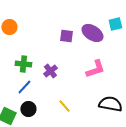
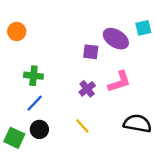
purple square: (66, 36) -> (91, 52), moved
purple cross: (50, 71) -> (87, 89), moved

